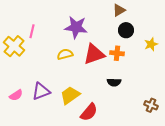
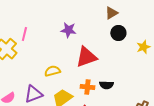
purple star: (76, 27) -> (68, 30), size x0.7
orange cross: (117, 53) -> (87, 87), moved
yellow semicircle: (65, 54) -> (52, 71), moved

